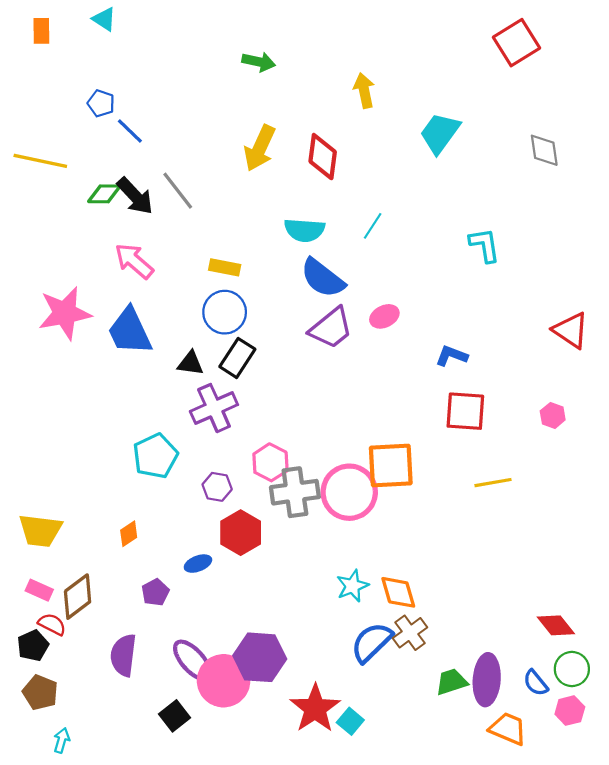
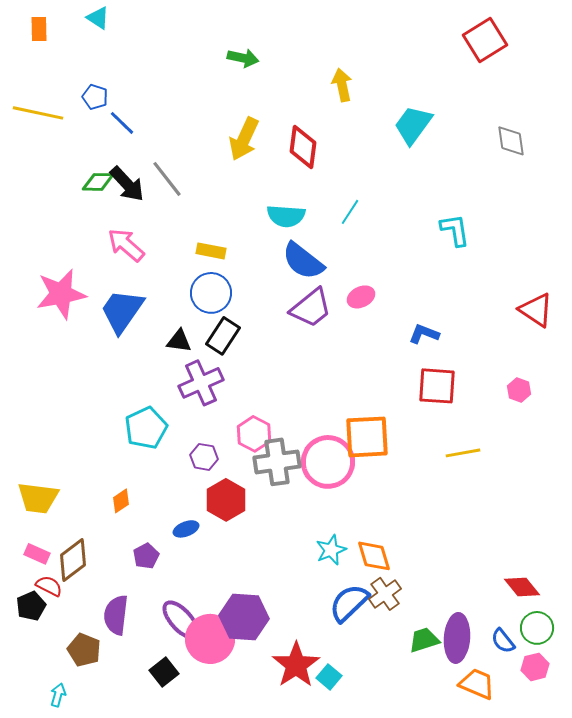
yellow line: (40, 161) -> (38, 113), moved
blue trapezoid: (130, 331) -> (122, 311), turned 60
brown pentagon: (40, 692) -> (84, 650), moved

